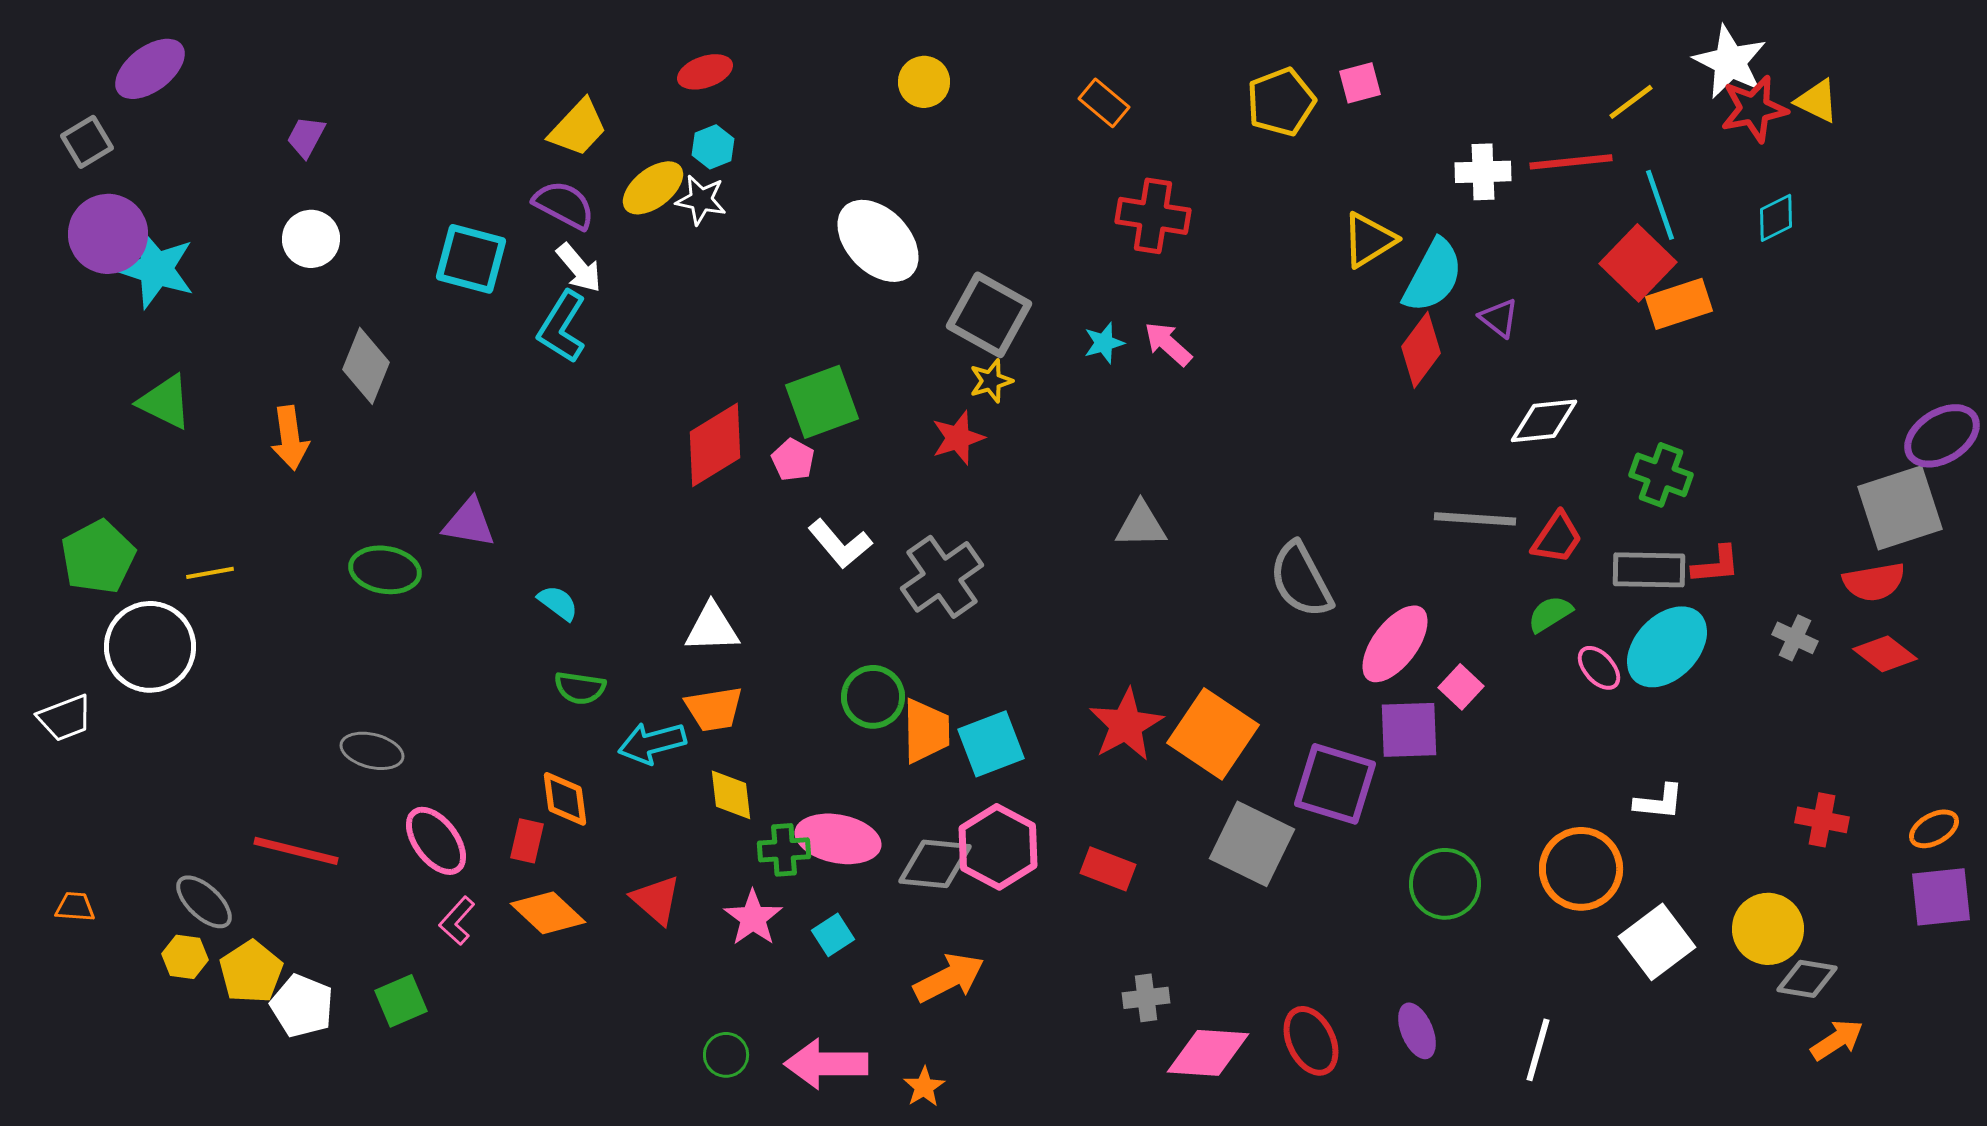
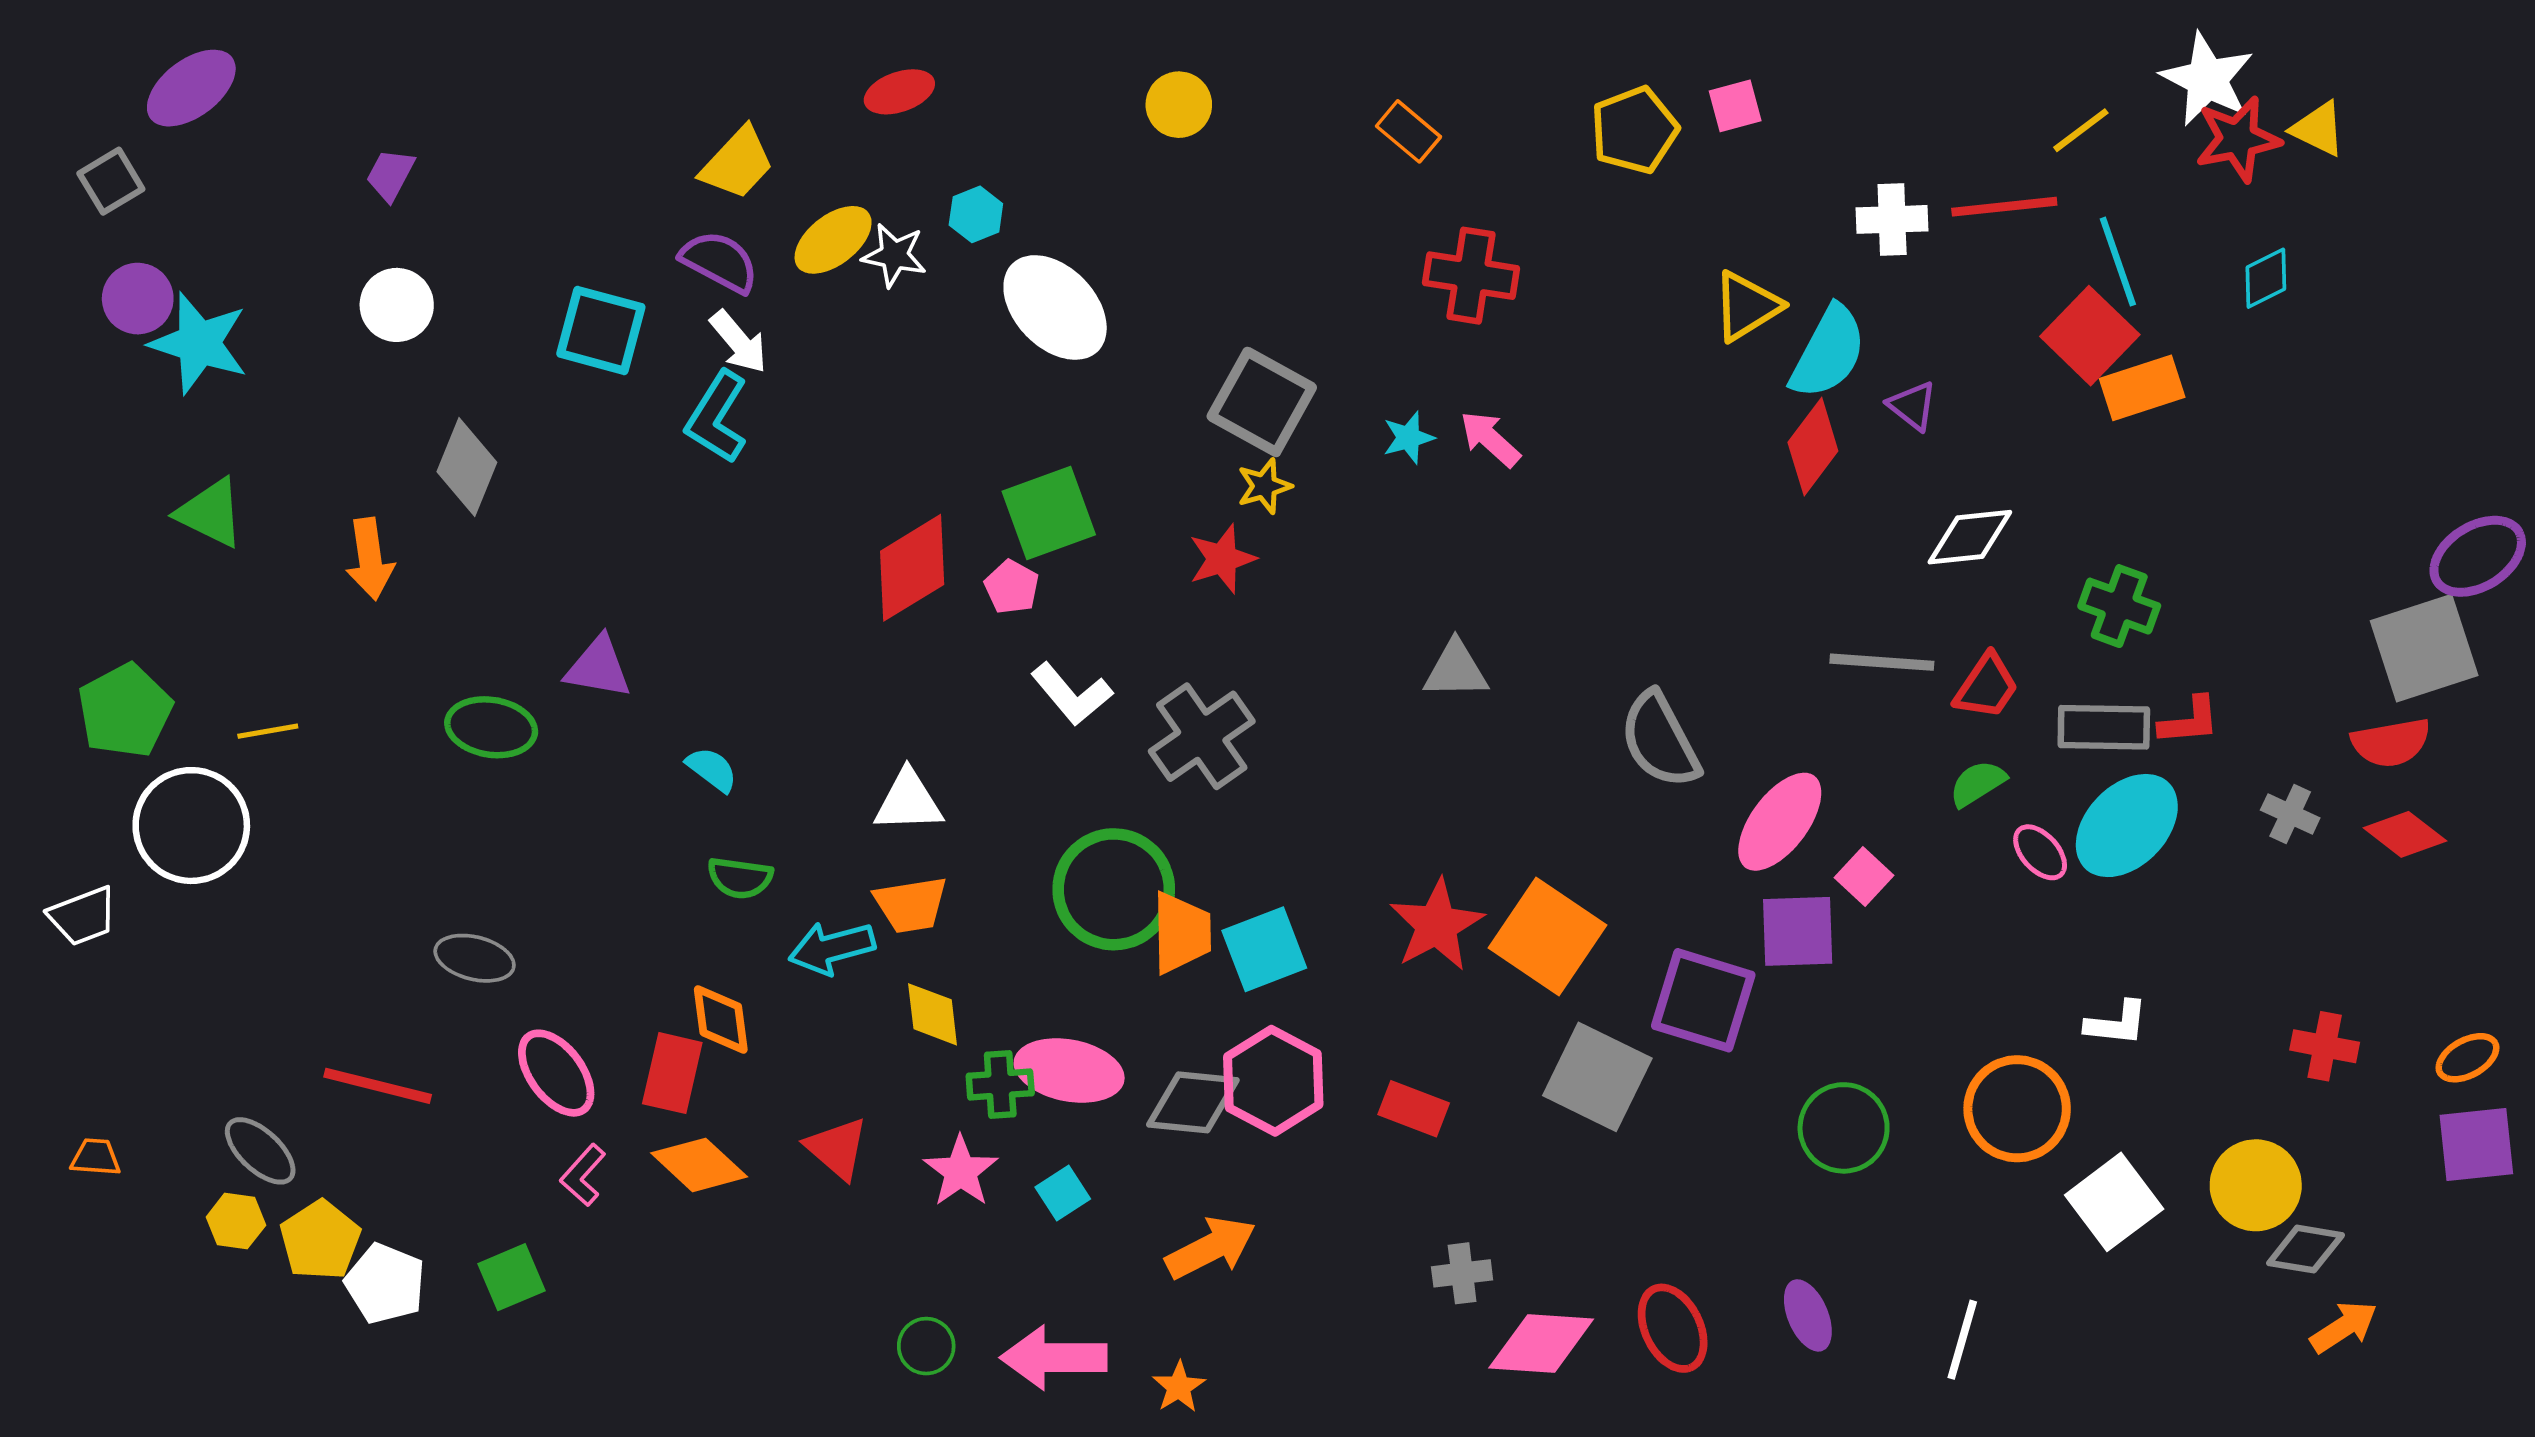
cyan hexagon: (713, 147) -> (976, 214), moved
purple circle: (108, 234) -> (138, 299), size x0.7
white ellipse: (878, 241) -> (1055, 307), moved
green circle: (873, 697) -> (1114, 889), size x1.5
red rectangle: (527, 841) -> (672, 1073), size x1.4

